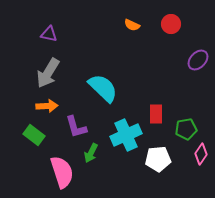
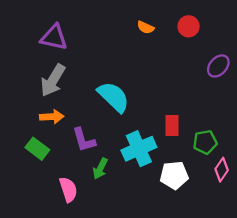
purple triangle: (49, 34) -> (54, 37), size x1.5
pink semicircle: (62, 172) -> (68, 190), size x0.7

